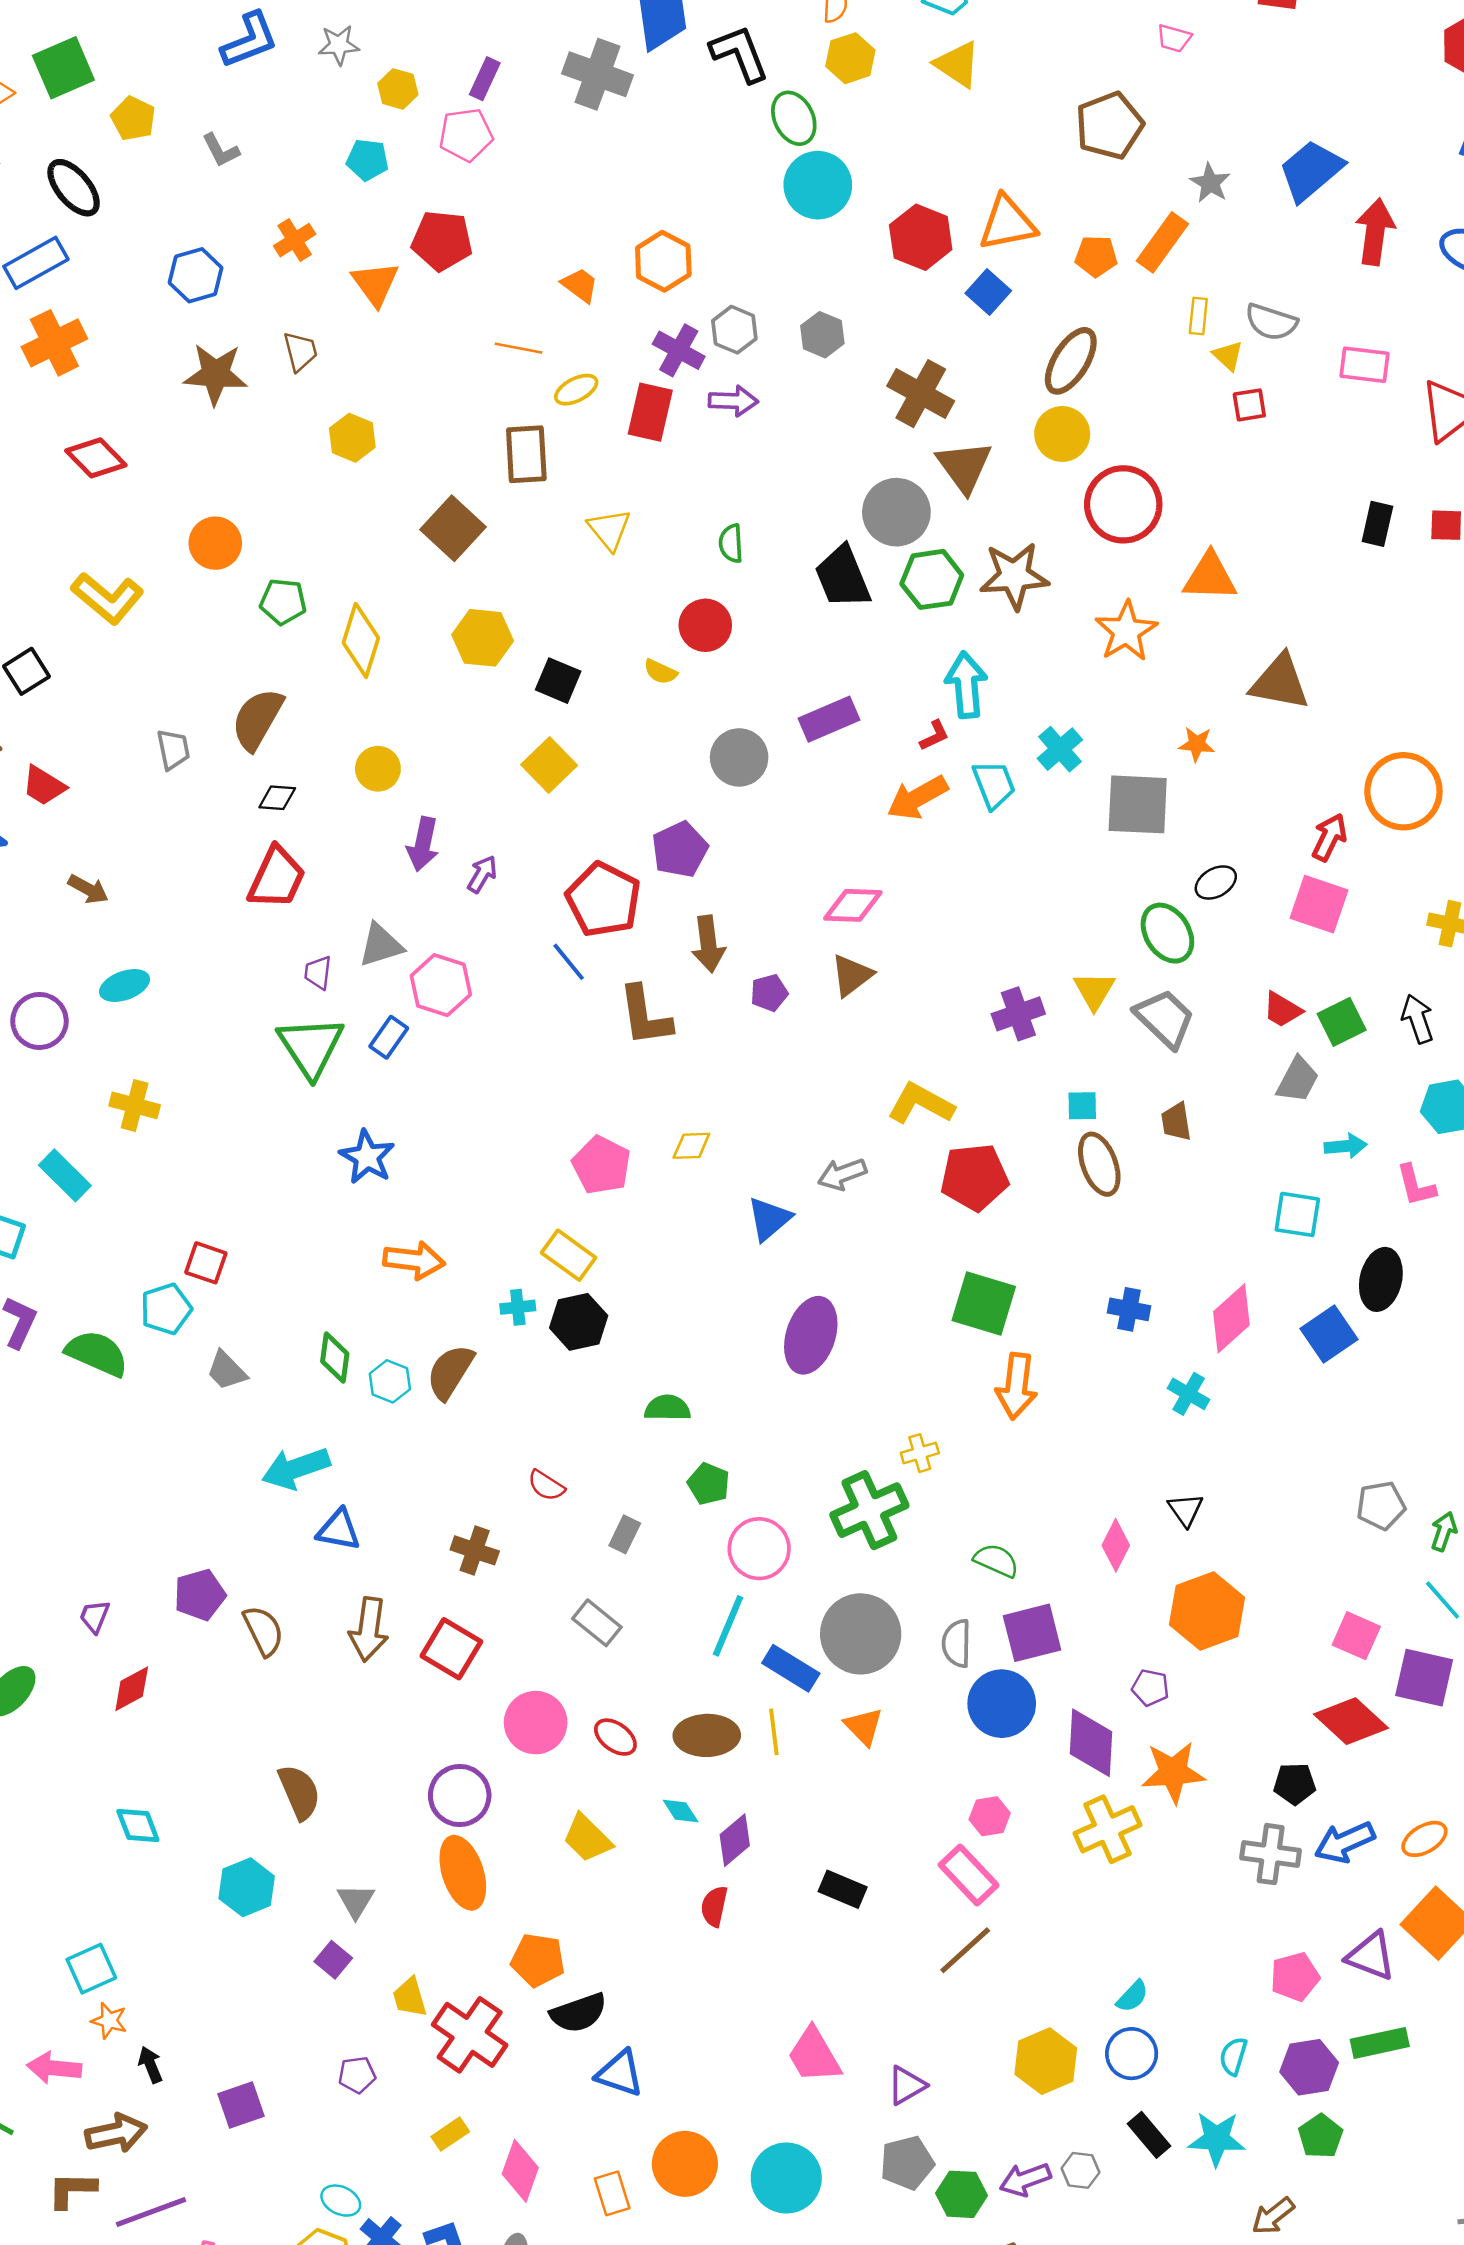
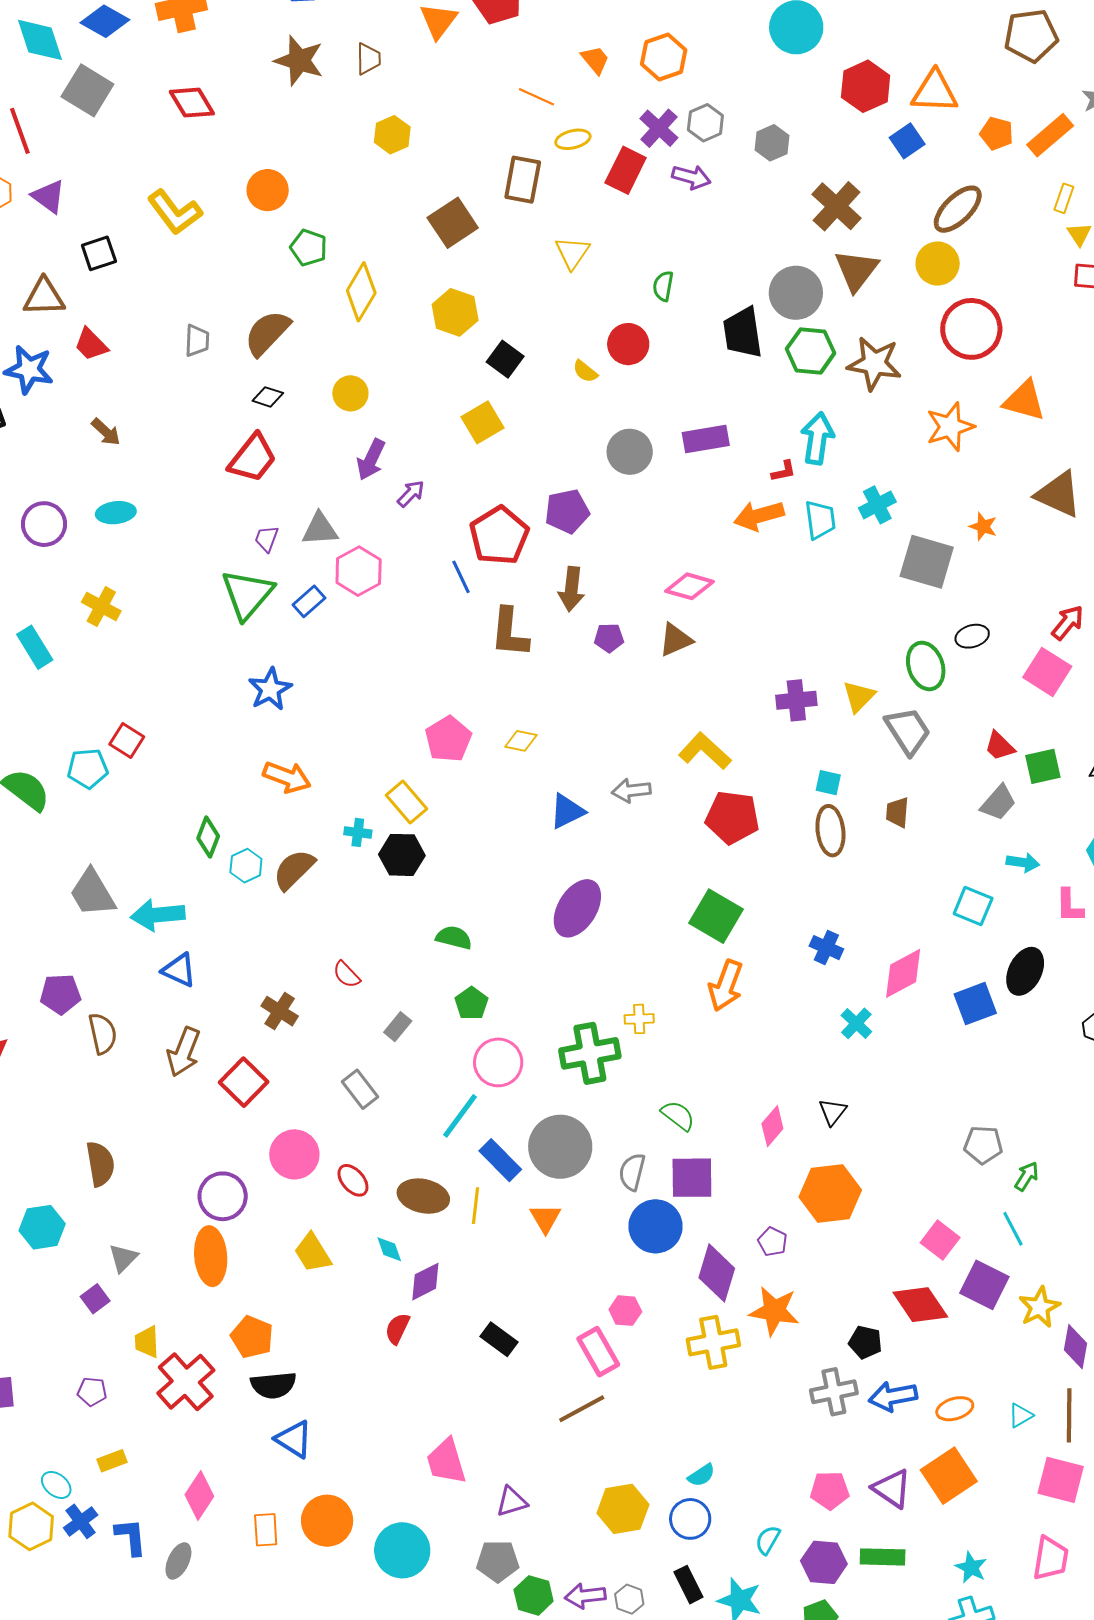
gray trapezoid: (226, 1371) -> (92, 893), moved, size x1.5
gray cross: (1271, 1854) -> (834, 1392), turned -33
yellow rectangle: (450, 2134) -> (112, 1461), moved

